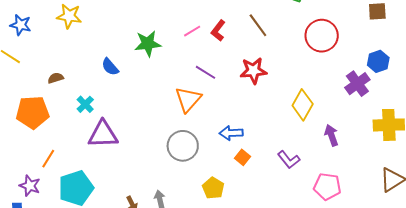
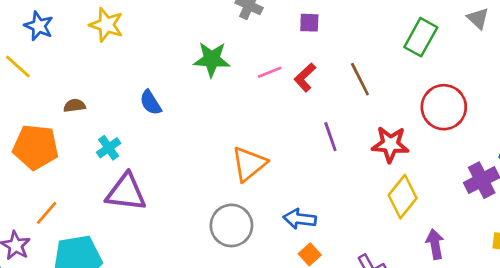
green star: (148, 44) -> (212, 59), moved
red star: (254, 71) -> (390, 144), moved
purple line: (206, 72) -> (330, 137), moved, turned 30

